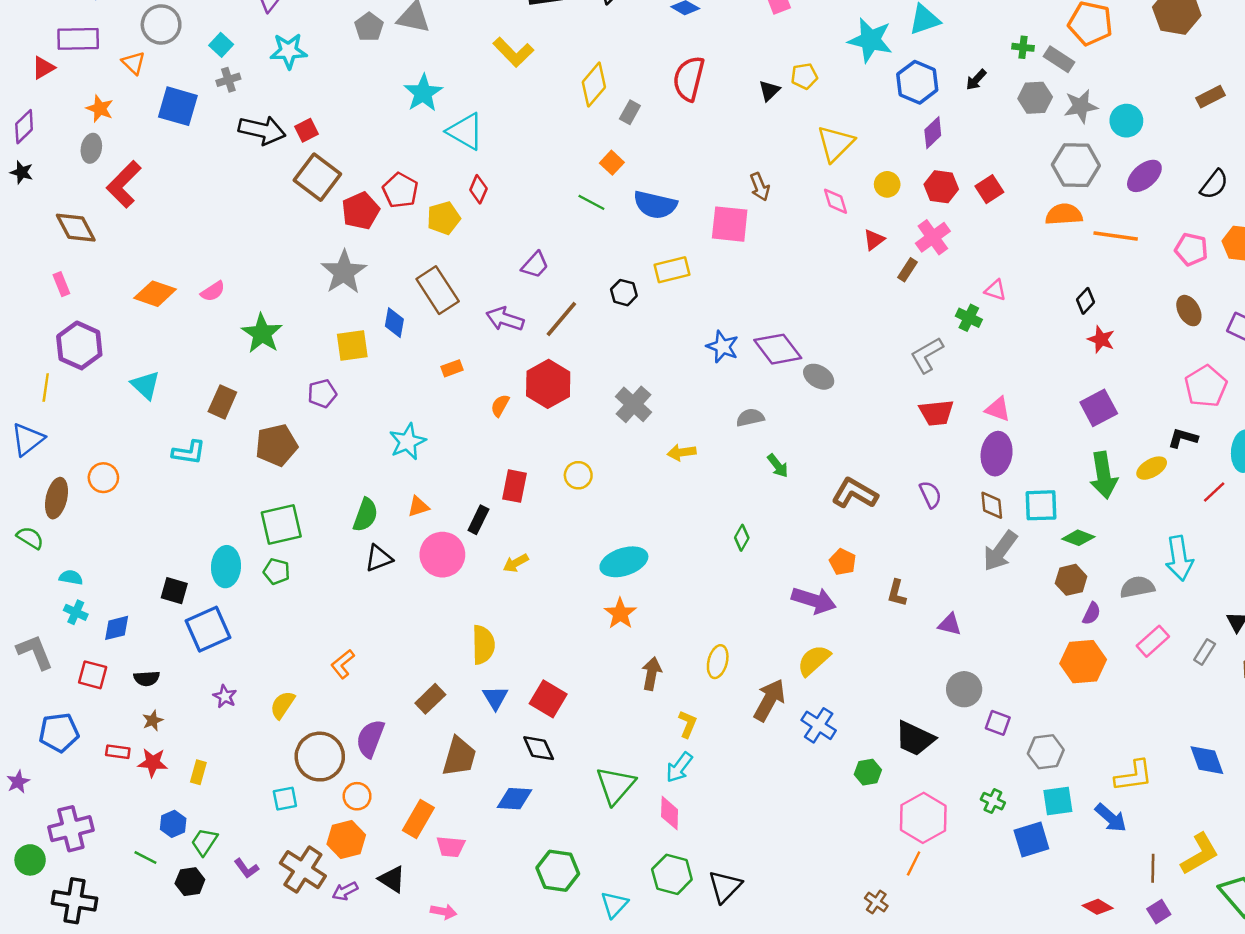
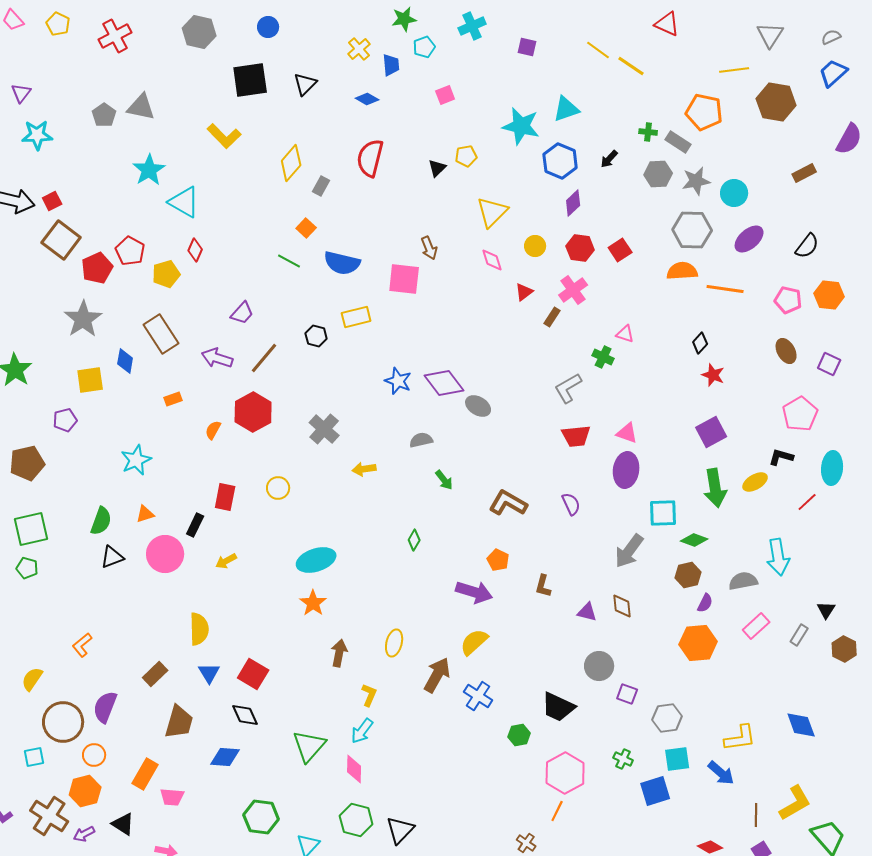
brown diamond: (992, 505) -> (622, 606), moved

